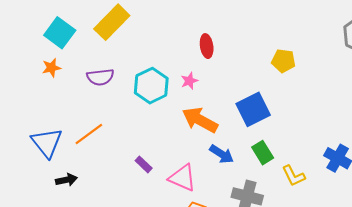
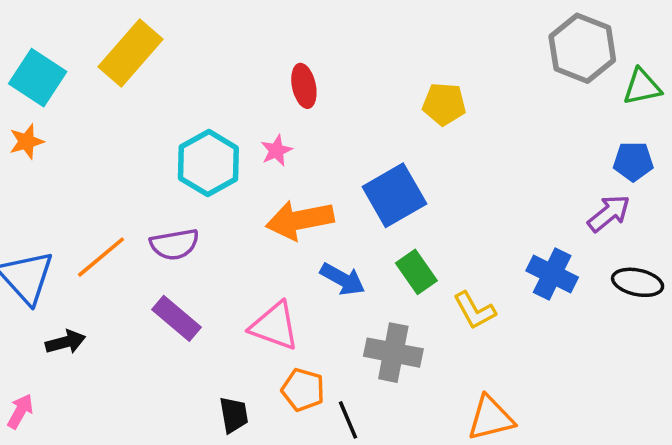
purple semicircle: (100, 77) -> (175, 244), moved
orange arrow: (200, 120) -> (300, 220), turned -36
purple rectangle: (144, 164) -> (176, 318), moved, size x1.5

